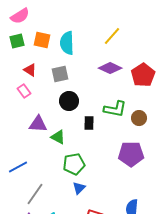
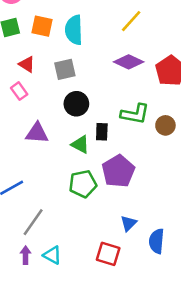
green triangle: (58, 137) -> (80, 144), moved
purple pentagon: (131, 154) -> (118, 171), moved, turned -30
blue triangle: (79, 188) -> (129, 223), moved

